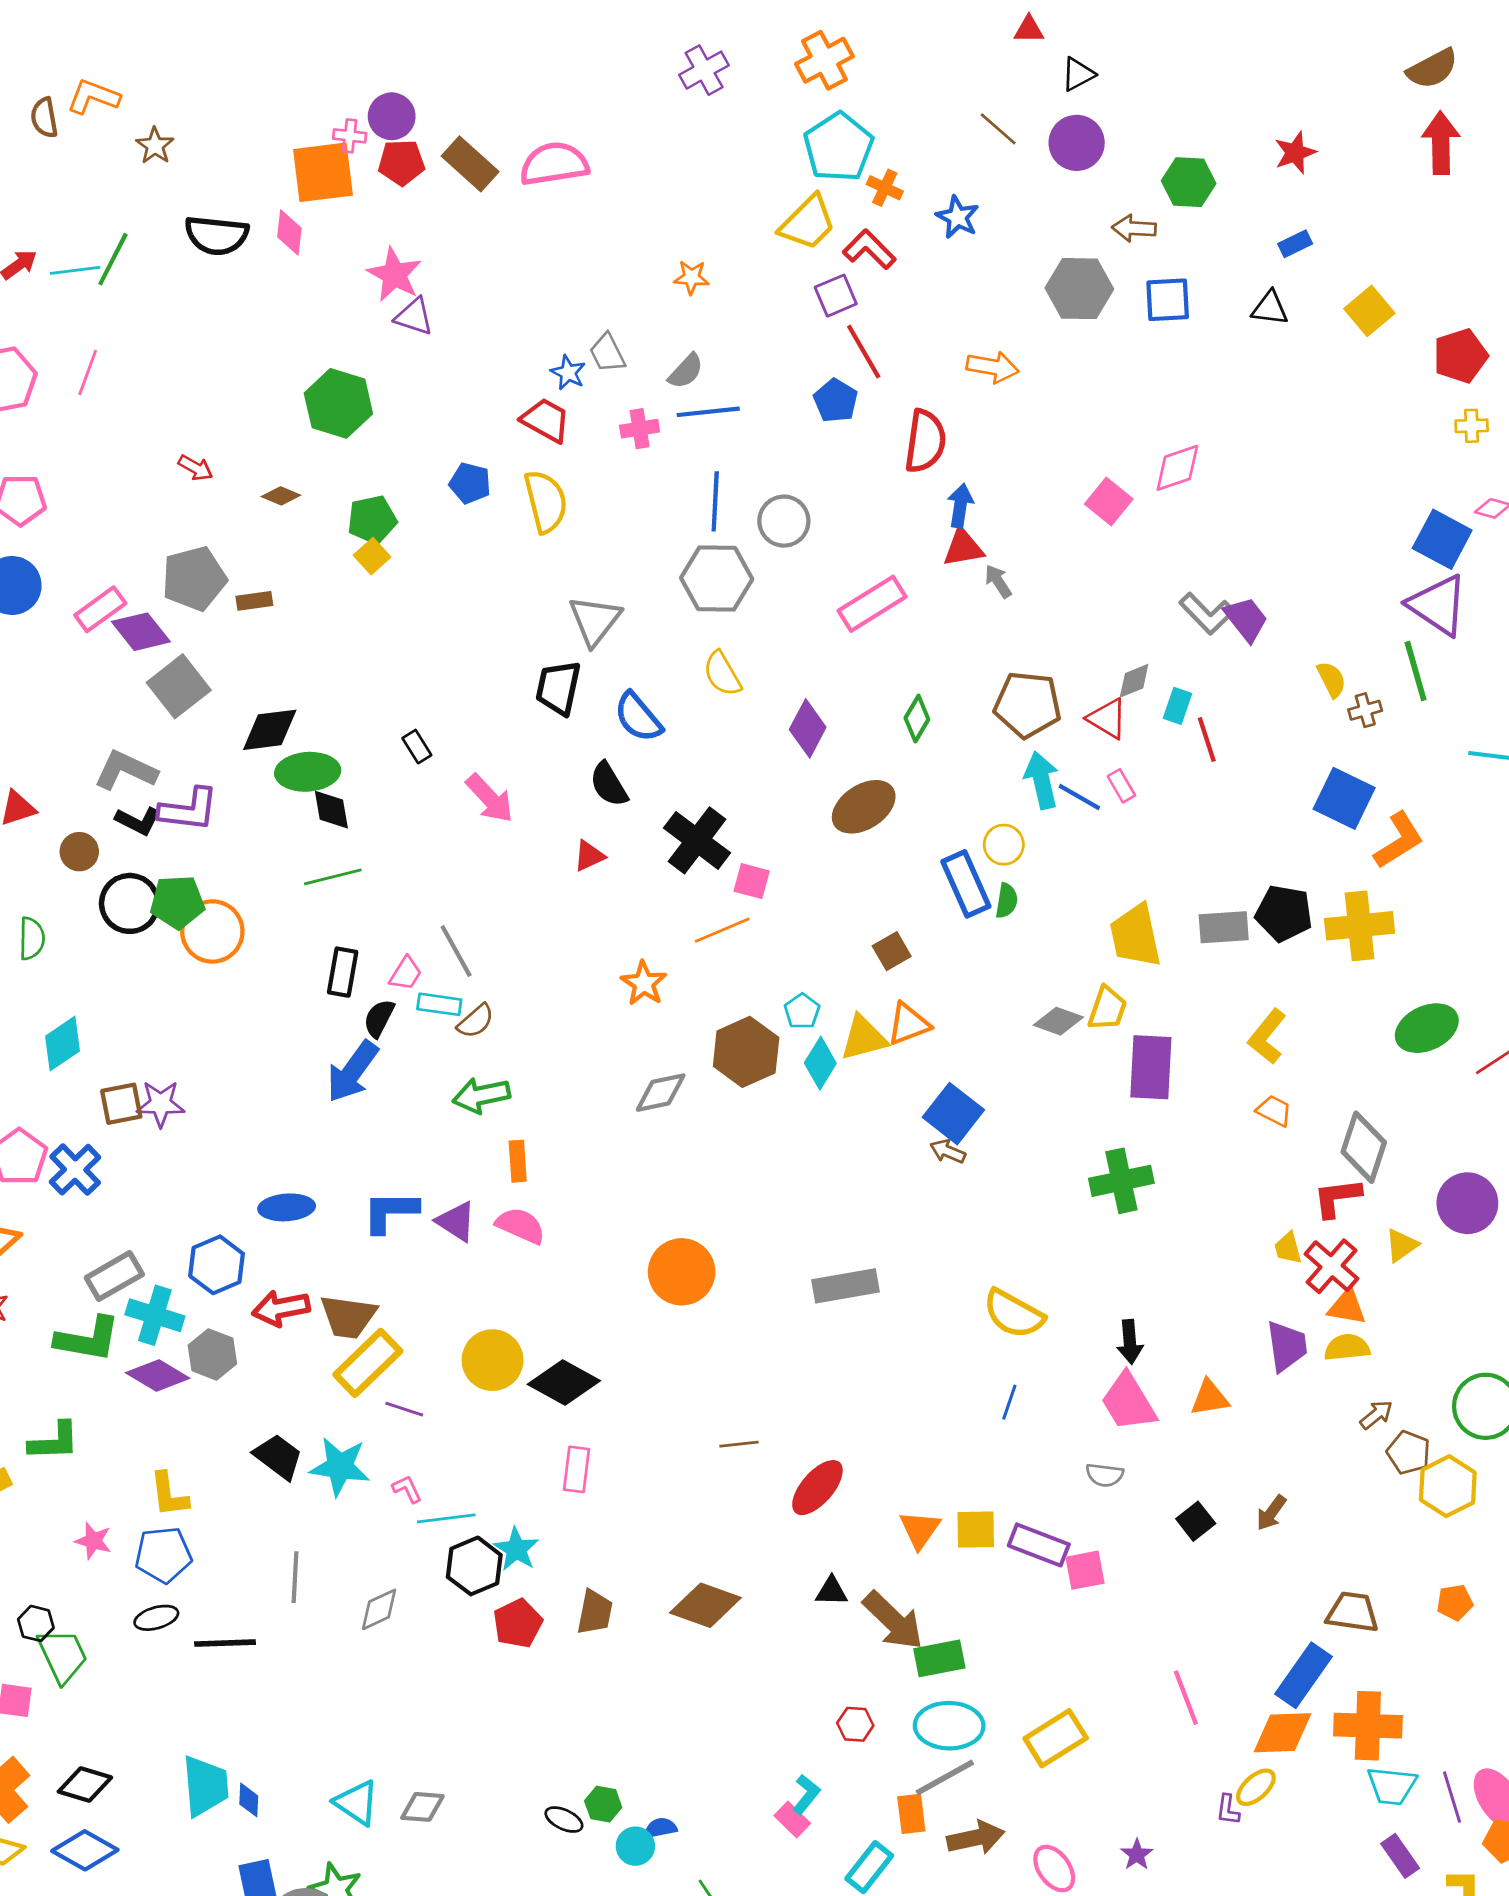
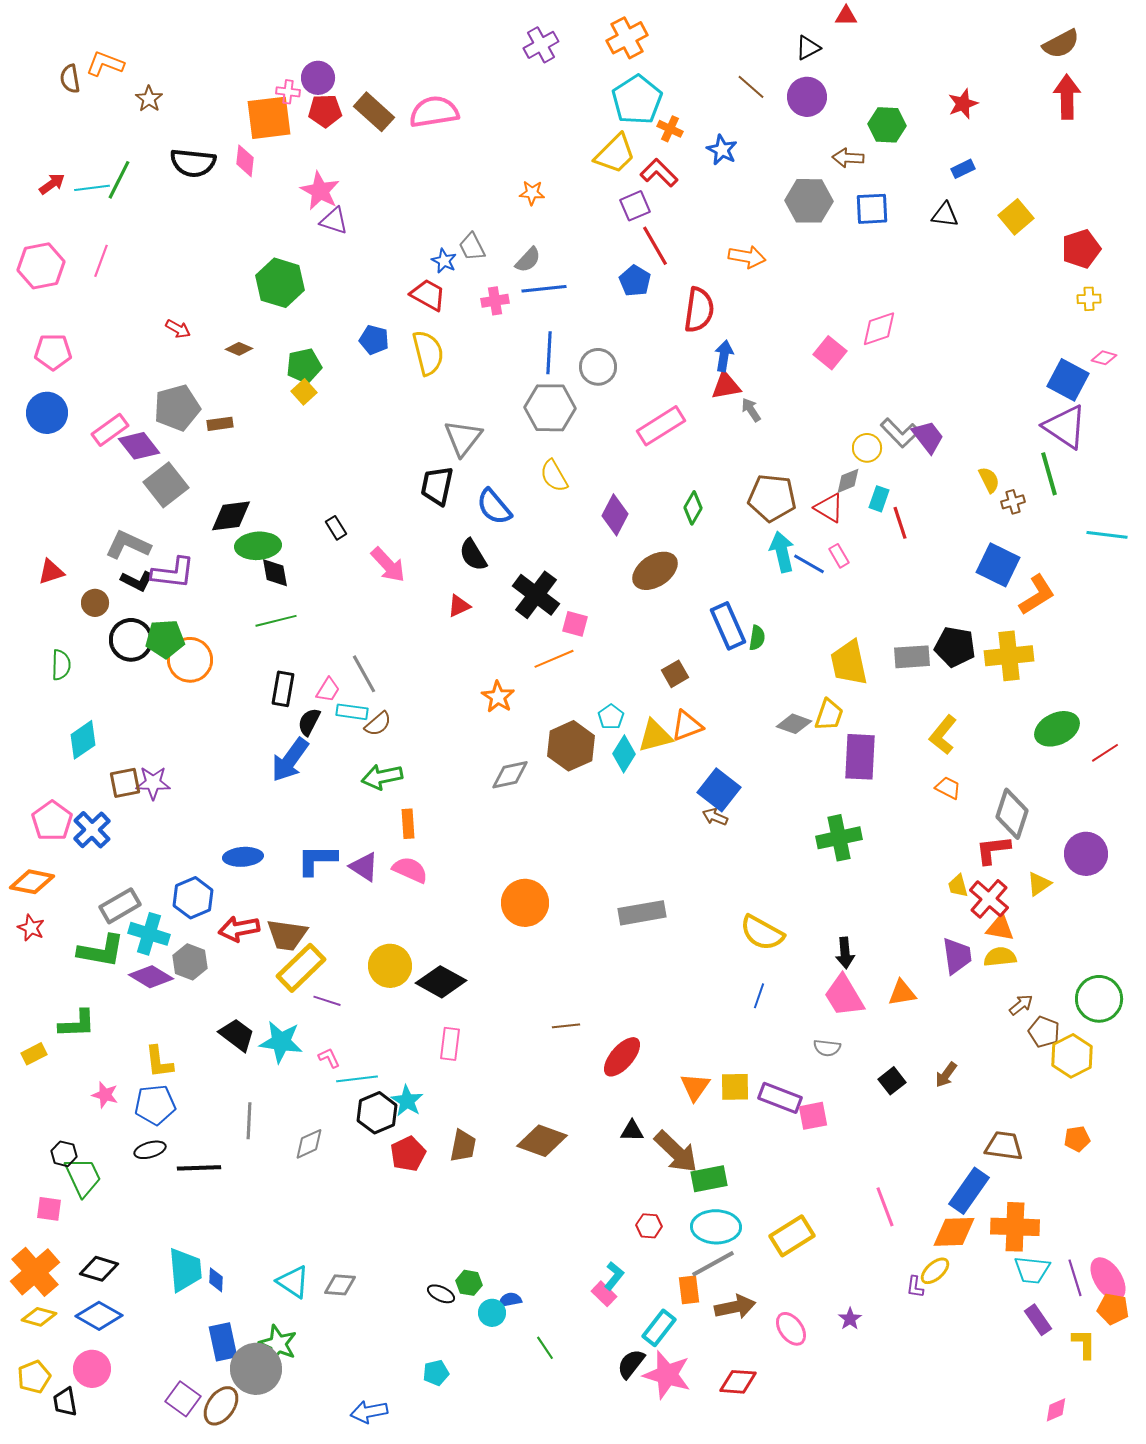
red triangle: (1029, 29) -> (846, 16), moved
yellow circle: (1004, 845) -> (867, 448), moved

